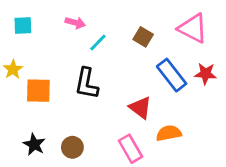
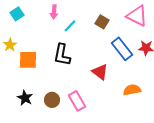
pink arrow: (75, 23) -> (54, 12), turned 80
cyan square: (23, 25) -> (17, 14), turned -32
orange semicircle: (169, 133) -> (132, 90), moved
pink rectangle: (130, 149) -> (77, 101), moved

